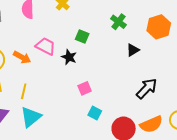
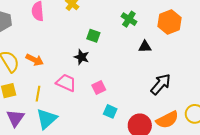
pink trapezoid: (46, 46) -> (66, 83), moved
black triangle: (133, 50) -> (145, 47), turned 32

